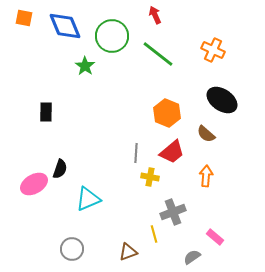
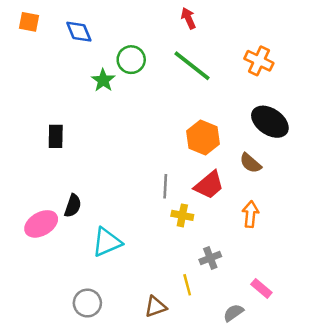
blue diamond: (65, 26) -> (79, 32), size x0.7
green circle: (112, 36) -> (131, 60), moved, size x0.7
gray cross: (173, 212) -> (210, 258), size x0.7

